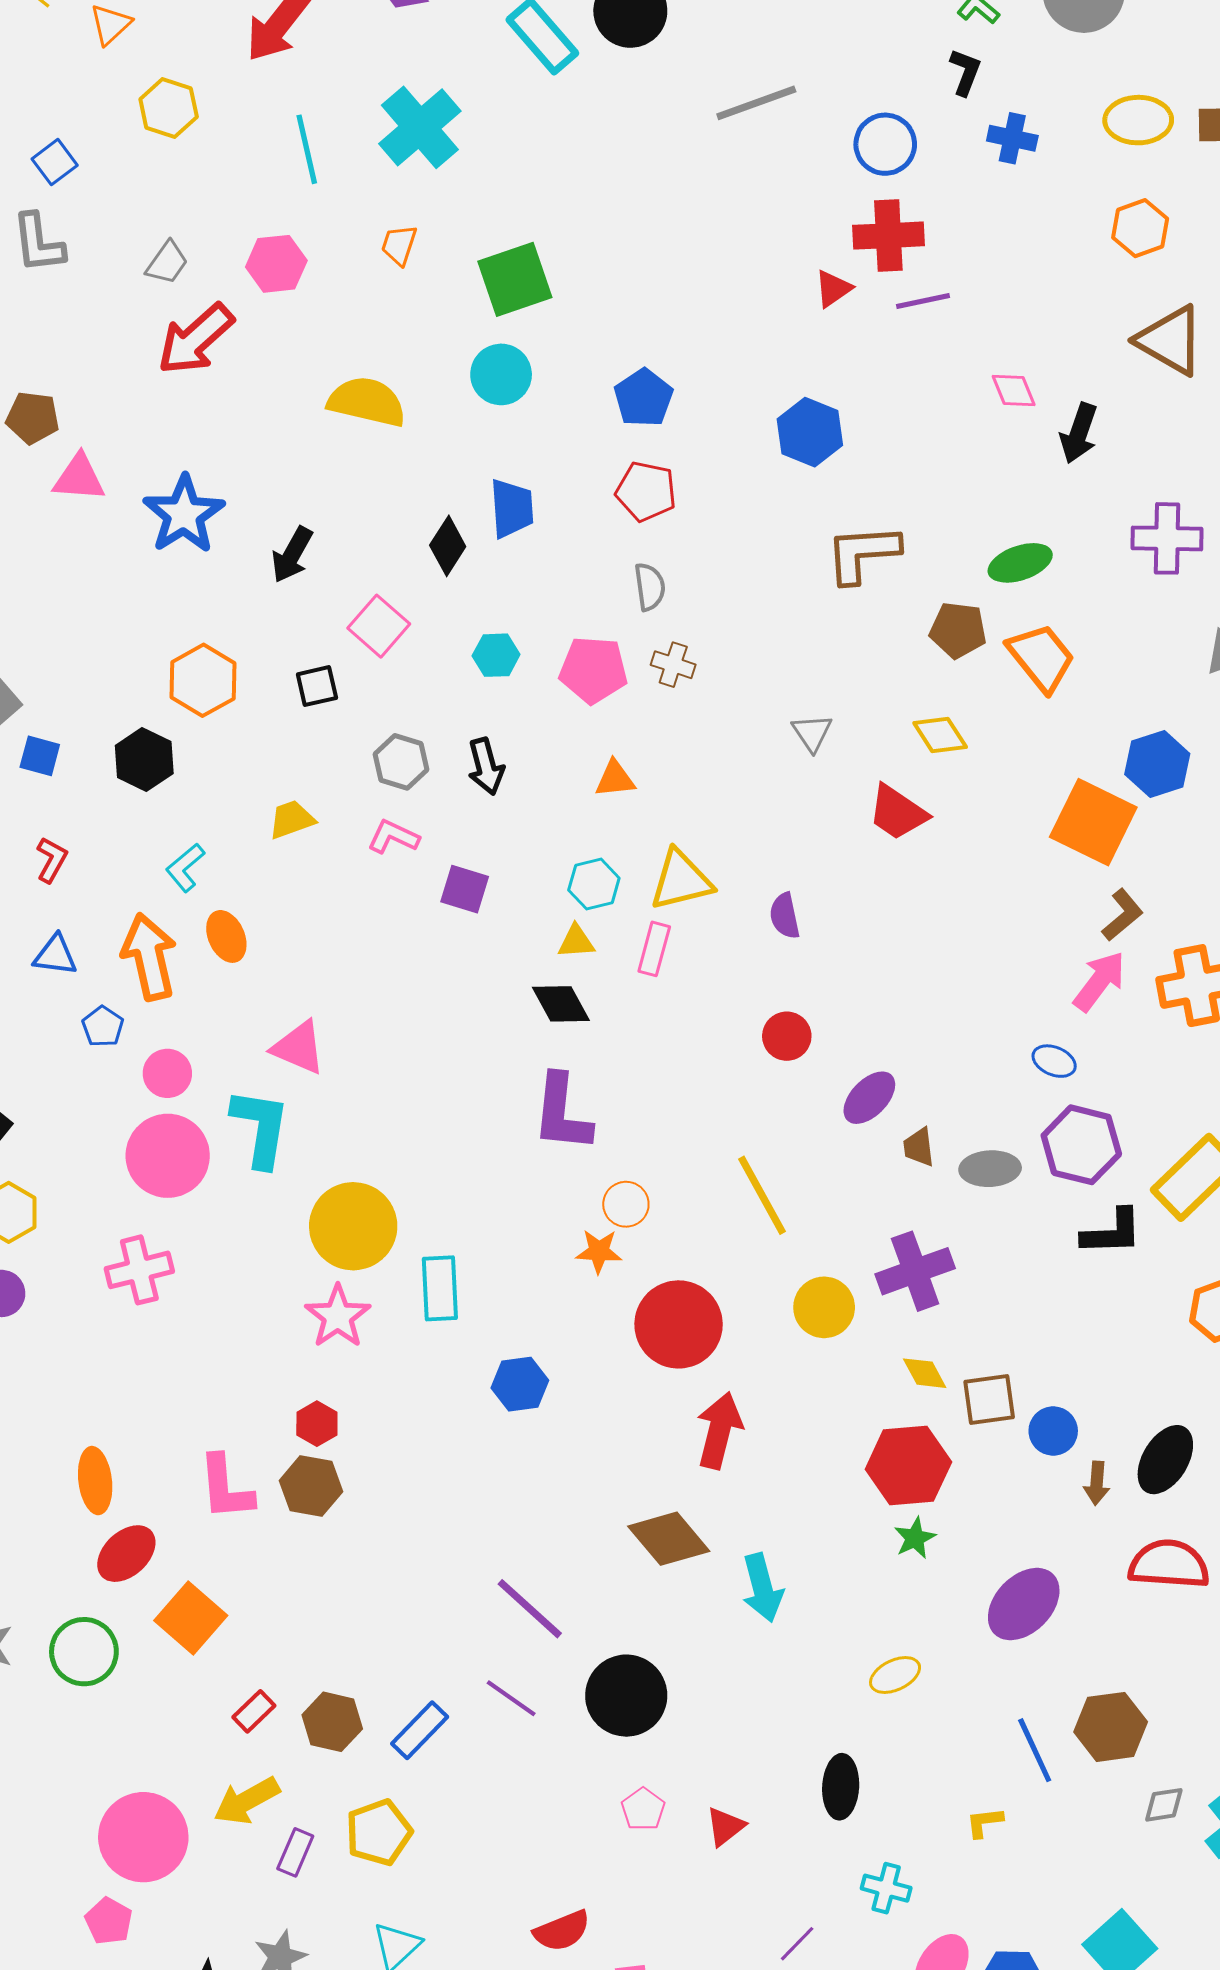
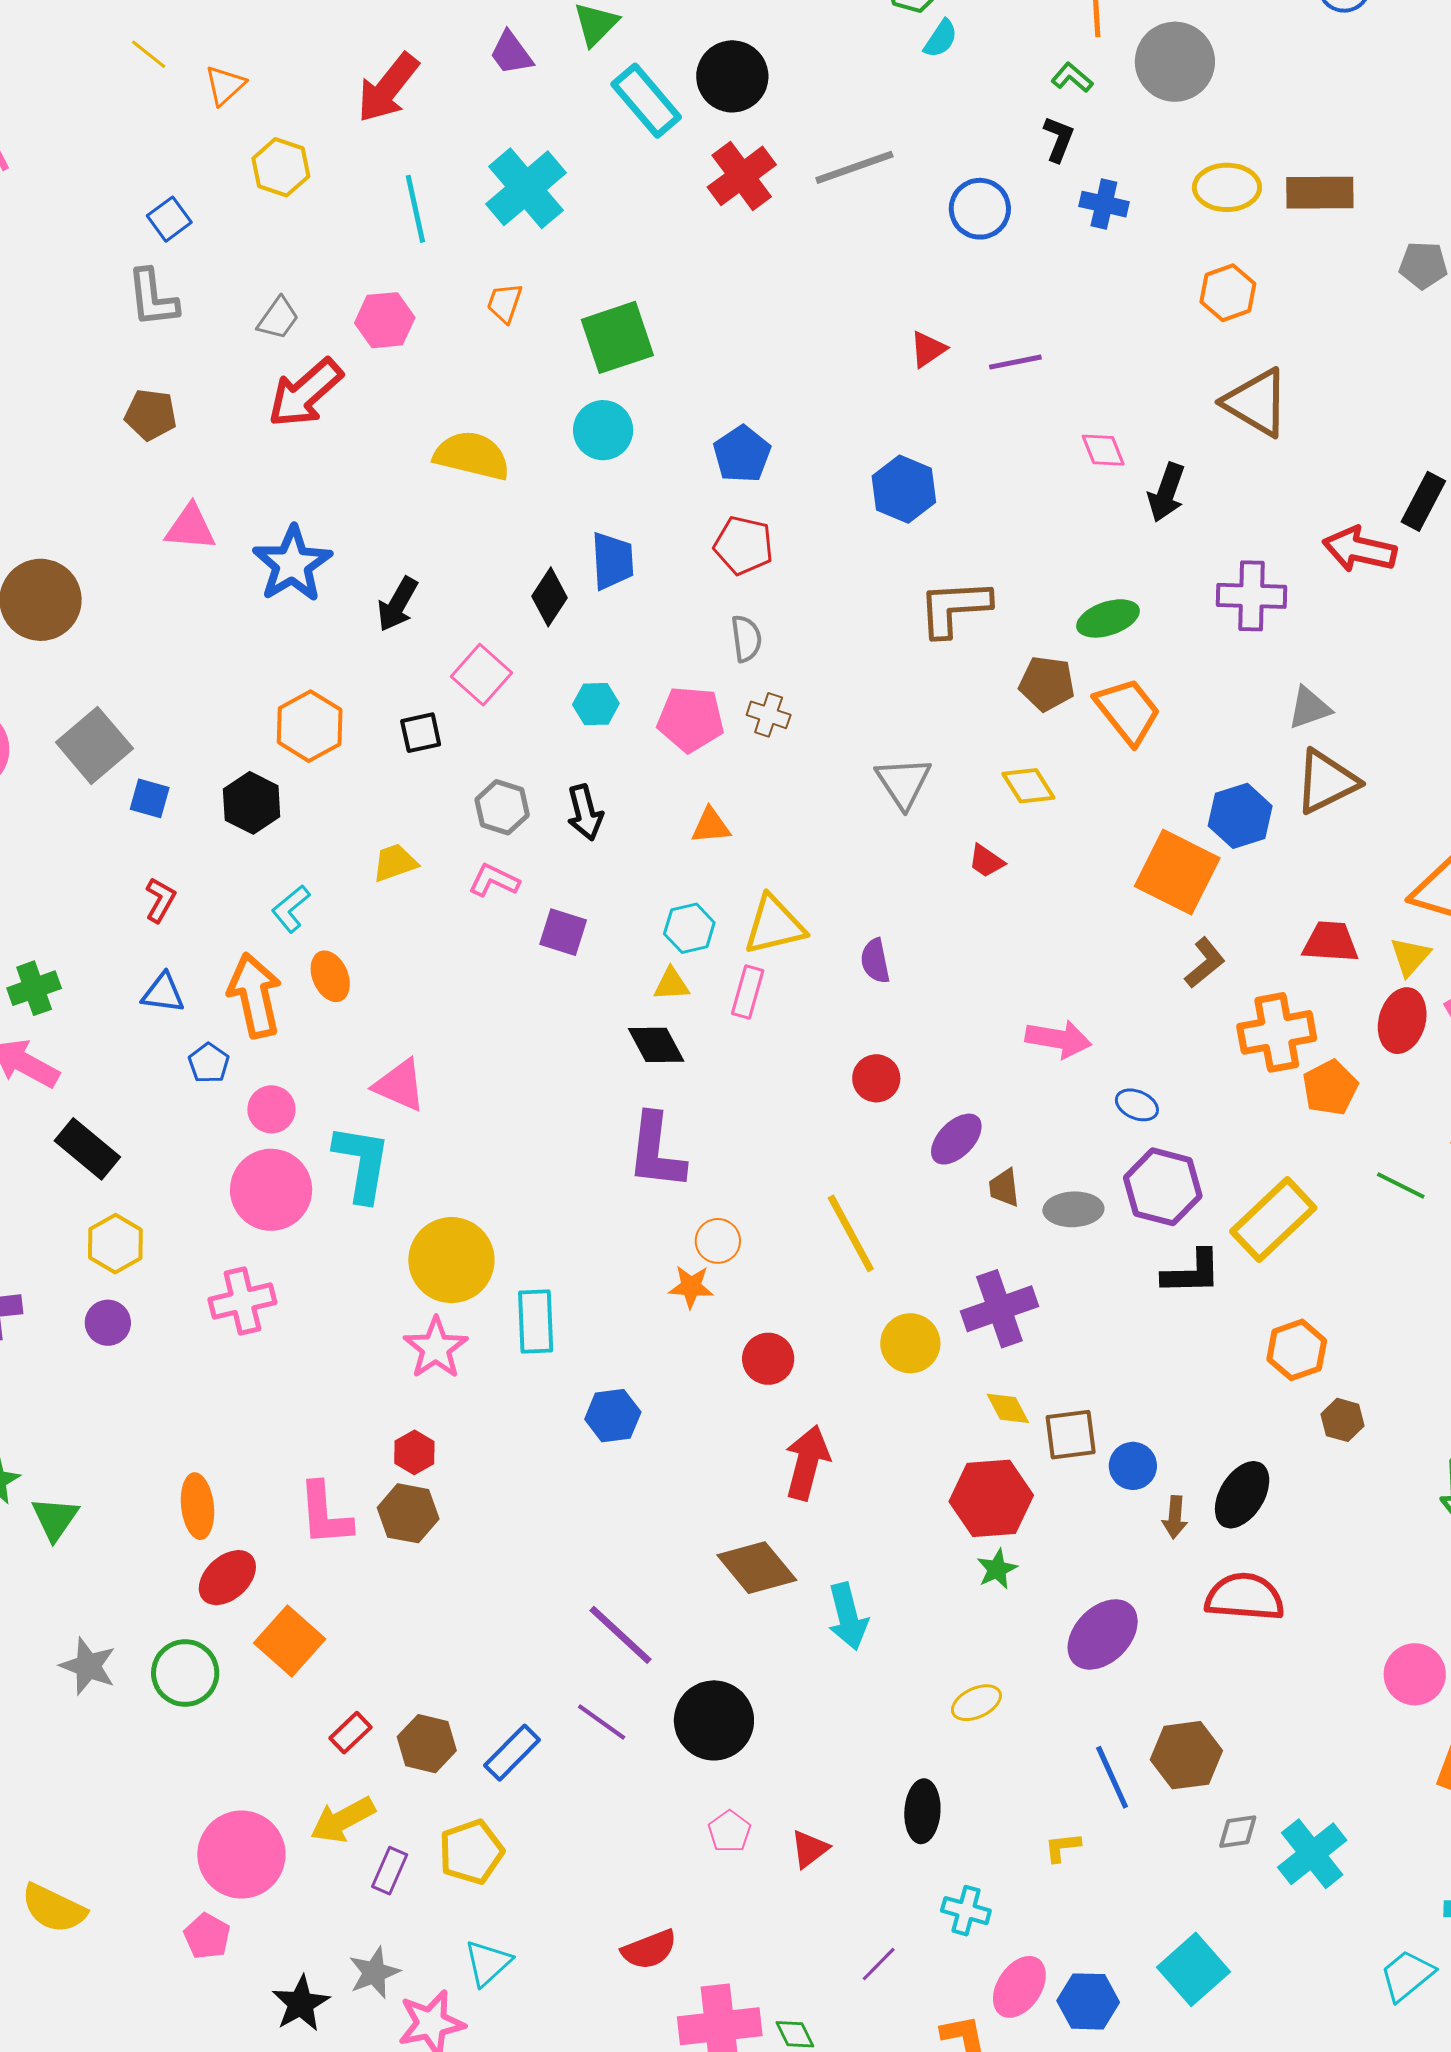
red cross: (888, 236) -> (742, 176), moved, turned -34
brown pentagon: (33, 418) -> (151, 415), moved
gray triangle: (812, 733) -> (904, 782), size x1.4
red trapezoid: (898, 813) -> (986, 861), size x0.6
pink arrow: (1099, 981) -> (1058, 1039), moved, turned 62
red circle: (679, 1324) -> (768, 1359), size x0.6

